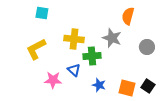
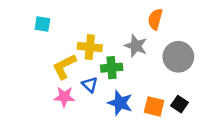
cyan square: (42, 13) -> (42, 24), moved
gray circle: (147, 47) -> (178, 57), size x1.6
yellow L-shape: (36, 49) -> (64, 66), moved
blue star: (99, 85) -> (120, 103), size x1.5

